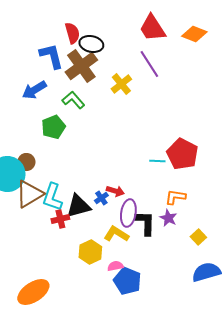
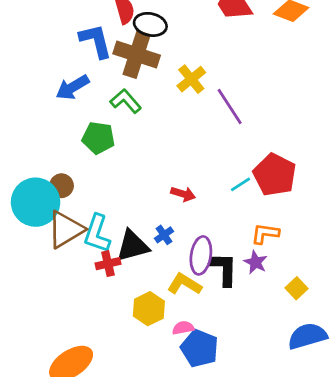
purple line: (149, 64) -> (230, 106), moved
brown cross: (81, 66) -> (137, 55), turned -36
green pentagon: (53, 127) -> (98, 138), turned 30
cyan line: (157, 161) -> (241, 184), turned -35
red arrow: (115, 191) -> (183, 194), moved

